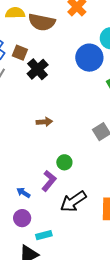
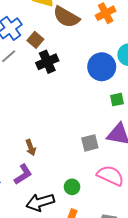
brown arrow: (44, 122) -> (31, 148), moved, turned 56
green circle: (64, 162) -> (72, 187), moved

